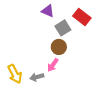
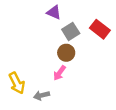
red rectangle: (82, 17) -> (100, 29), moved
gray arrow: (37, 77) -> (42, 95), moved

